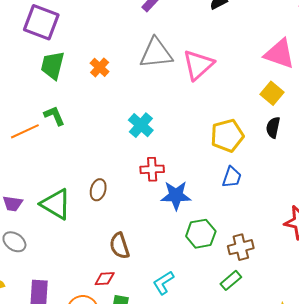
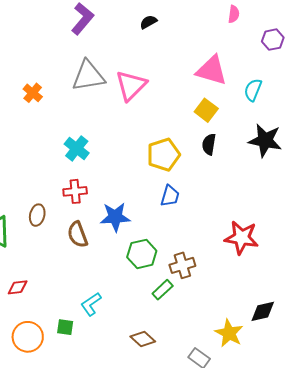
red cross: (152, 169) -> (75, 191), moved
brown semicircle: (119, 246) -> (78, 235), moved
red diamond: (105, 279) -> (18, 287), moved
green rectangle: (231, 280) -> (163, 290), moved
cyan L-shape: (163, 283) -> (91, 304), moved

